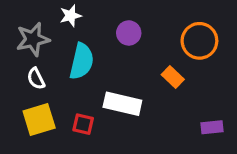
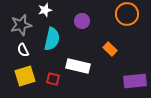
orange circle: (199, 41) -> (127, 14), moved
purple rectangle: (212, 127) -> (135, 81), size x1.6

